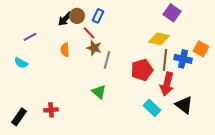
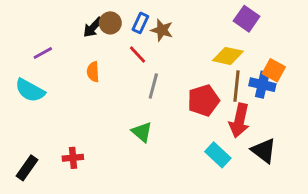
red line: (89, 33) -> (138, 55), moved
brown star: (94, 48) -> (162, 30), moved
orange square: (201, 49) -> (274, 70), moved
cyan semicircle: (21, 63) -> (30, 90), size x1.5

